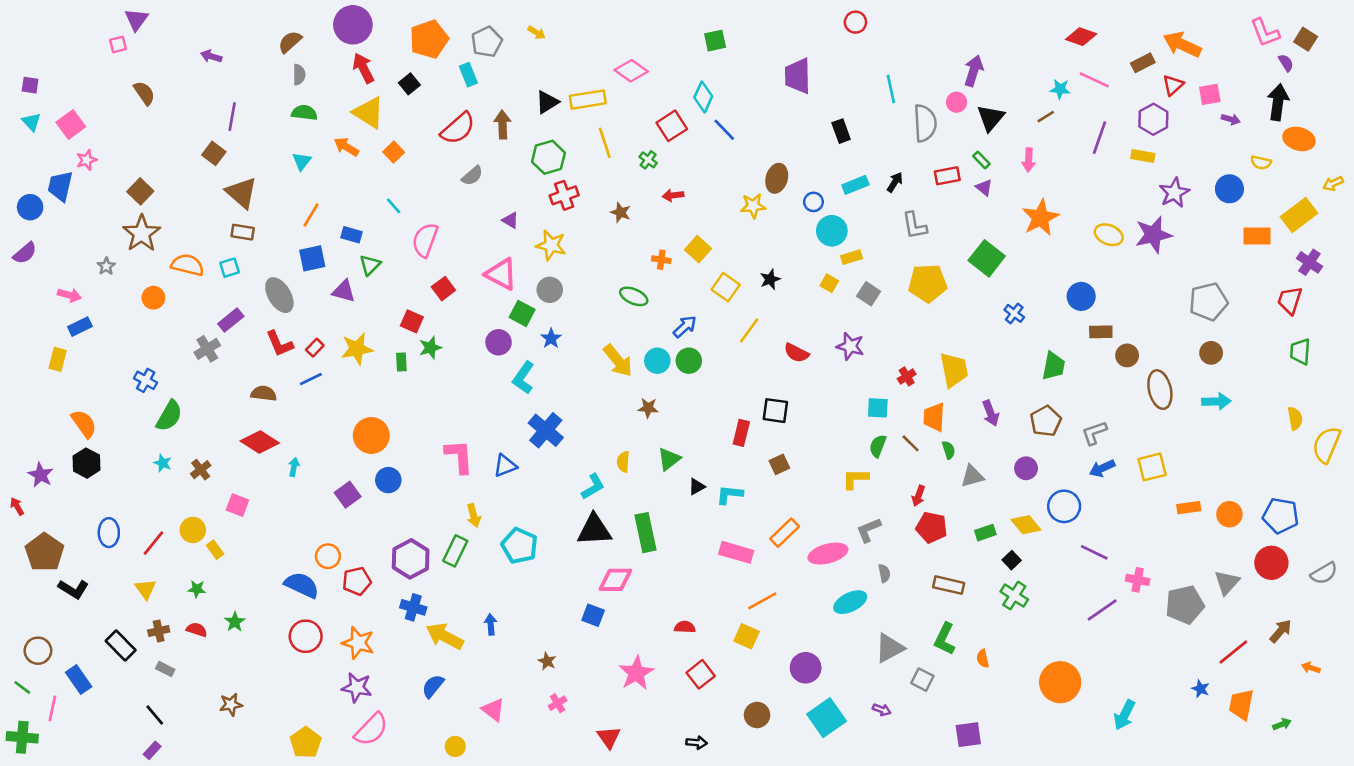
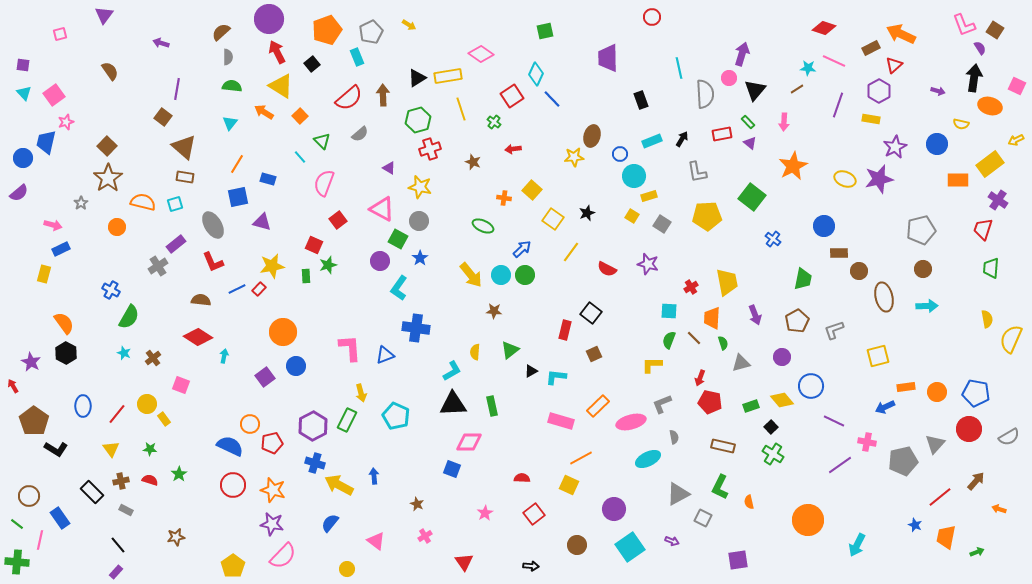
pink square: (118, 44) -> (60, 34), moved
pink square: (1210, 94) -> (1017, 86), moved, turned 36
green triangle: (370, 265) -> (322, 141), moved, turned -30
red rectangle: (315, 348) -> (259, 289), moved
black square: (775, 411) -> (591, 313), turned 30
blue cross: (546, 430) -> (416, 328), turned -32
blue arrow: (1102, 468) -> (885, 407), moved
green rectangle: (646, 533) -> (492, 406), size x0.7
pink star: (636, 673) -> (485, 513), size x0.6

